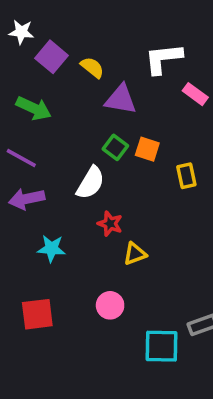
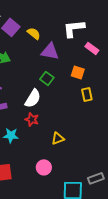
orange square: (147, 149) -> (78, 72), moved
red star: (110, 224) -> (32, 119), moved

